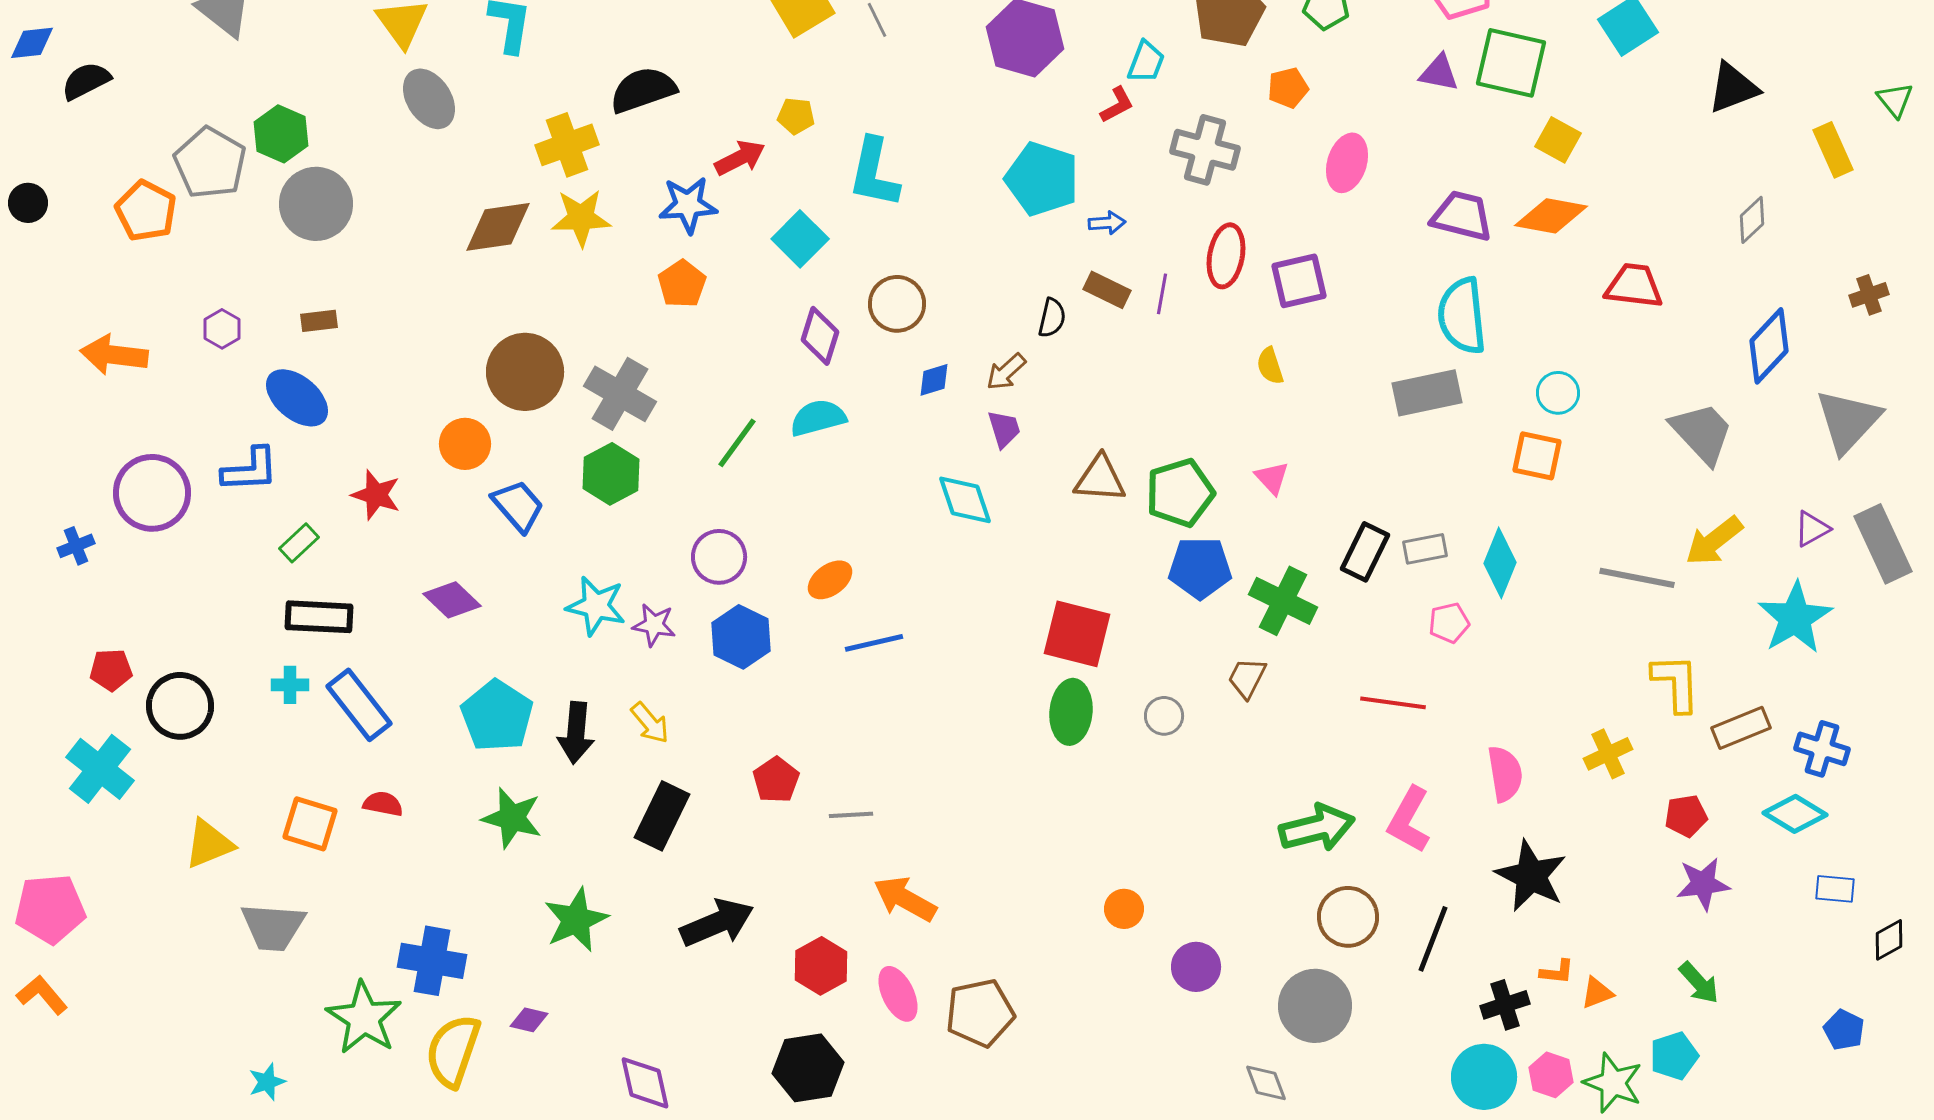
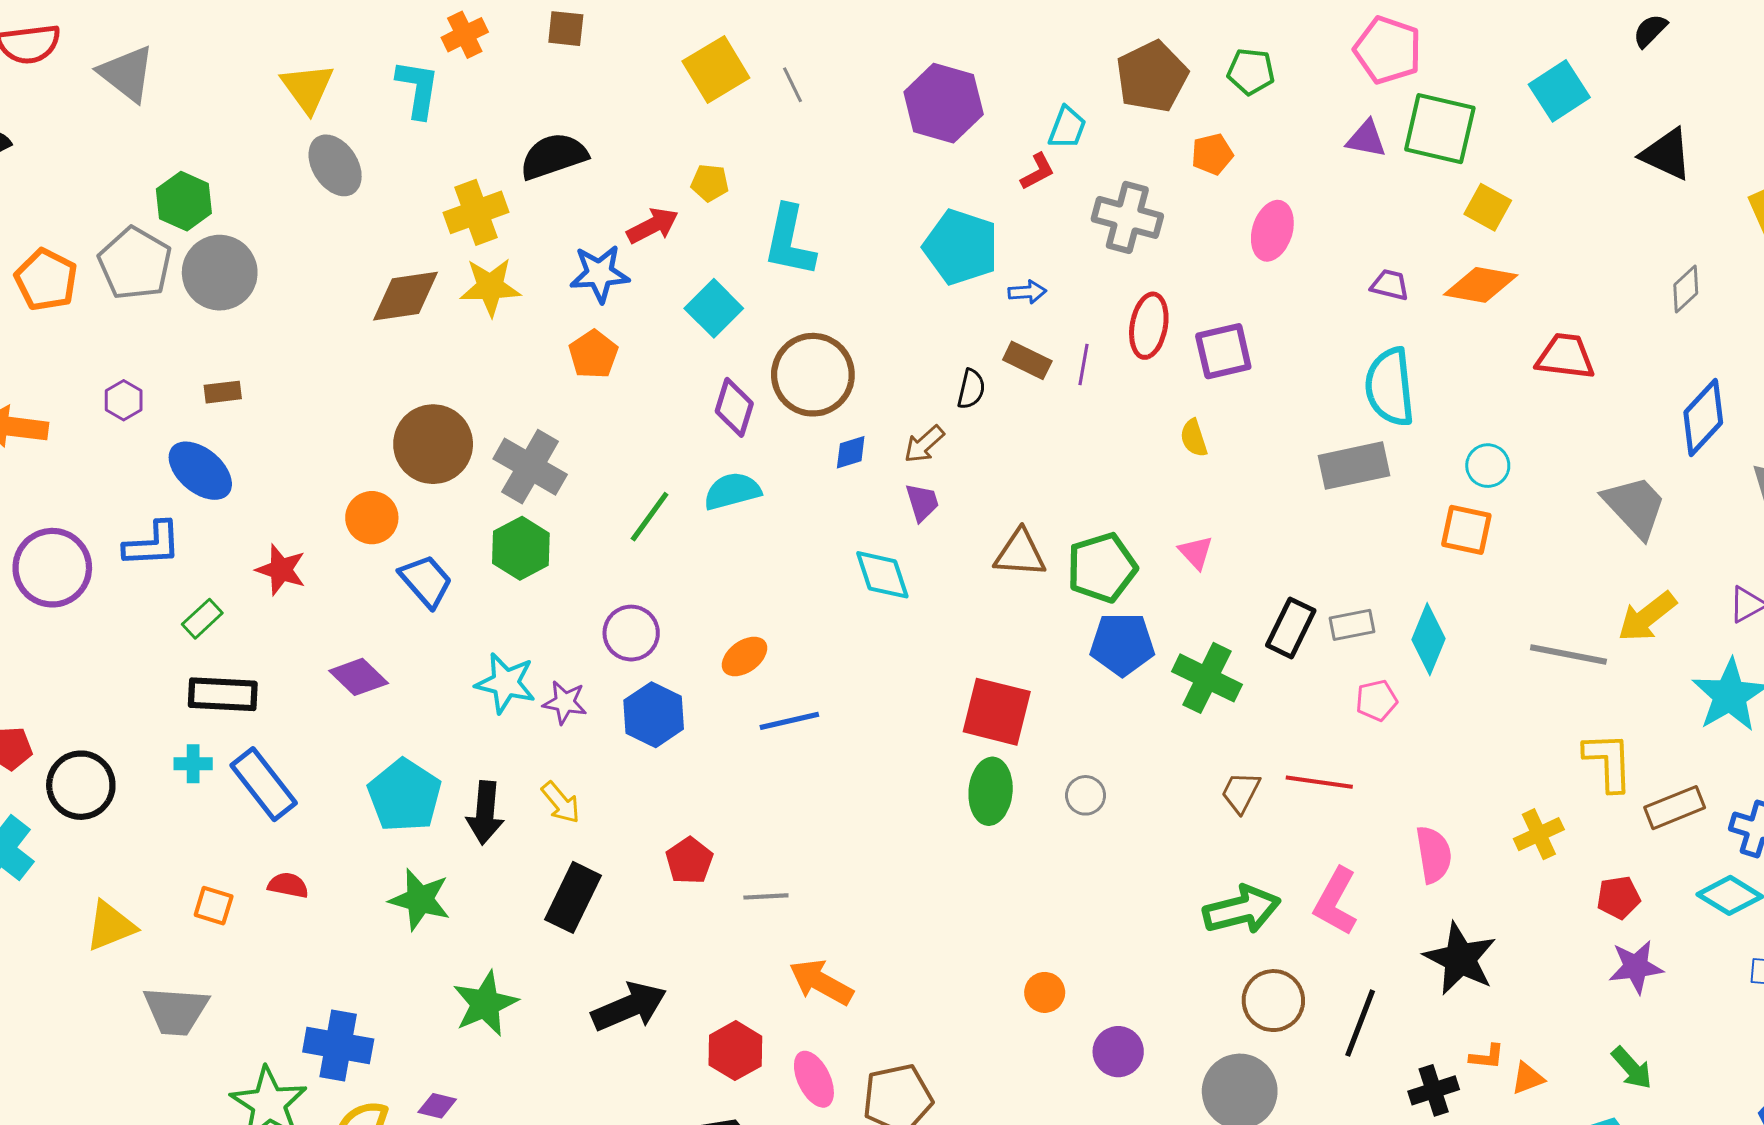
black triangle: (1733, 88) -> (1666, 154), turned 46
gray pentagon: (210, 163) -> (135, 263), moved
purple trapezoid: (1462, 216) -> (1390, 285), size x0.6
brown circle: (897, 304) -> (813, 375), size x1.4
brown trapezoid: (1247, 678) -> (1241, 792), moved
orange square: (310, 824) -> (214, 906), size x0.7

